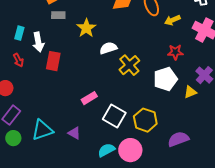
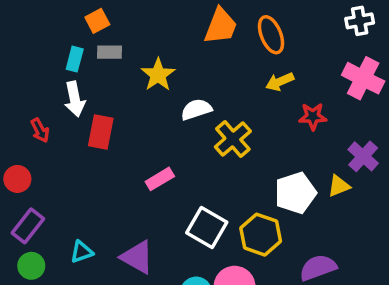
yellow arrow: (172, 20) -> (280, 82), moved
cyan rectangle: (19, 33) -> (75, 59), moved
white pentagon: (165, 79) -> (295, 193), moved
pink rectangle: (89, 98) -> (160, 179), moved
cyan triangle: (42, 130) -> (82, 252), size x0.6
purple triangle: (74, 133) -> (137, 257), size x1.5

